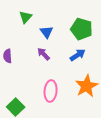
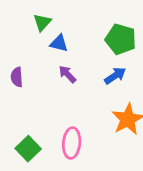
blue triangle: (47, 32) -> (59, 43), moved, turned -40
pink ellipse: (51, 91) -> (72, 143), moved

